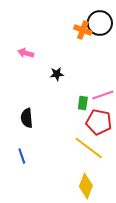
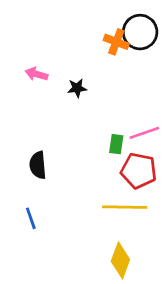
black star: (57, 74) -> (77, 88), moved
yellow line: (89, 148) -> (125, 207), turned -36

